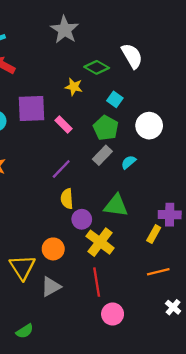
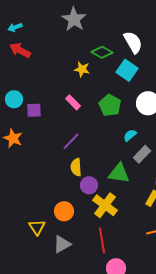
cyan square: (115, 99) -> (127, 70), moved, size x1.5
purple square: (31, 108) -> (34, 110), moved, size x0.6
gray rectangle: (102, 155) -> (142, 154), moved
yellow triangle: (22, 267) -> (37, 227), size x0.7

